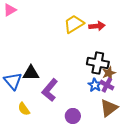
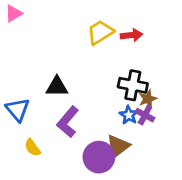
black triangle: (31, 73) -> (57, 87), moved
brown triangle: (109, 108) -> (118, 146), moved
purple circle: (73, 116) -> (99, 157), size x1.5

